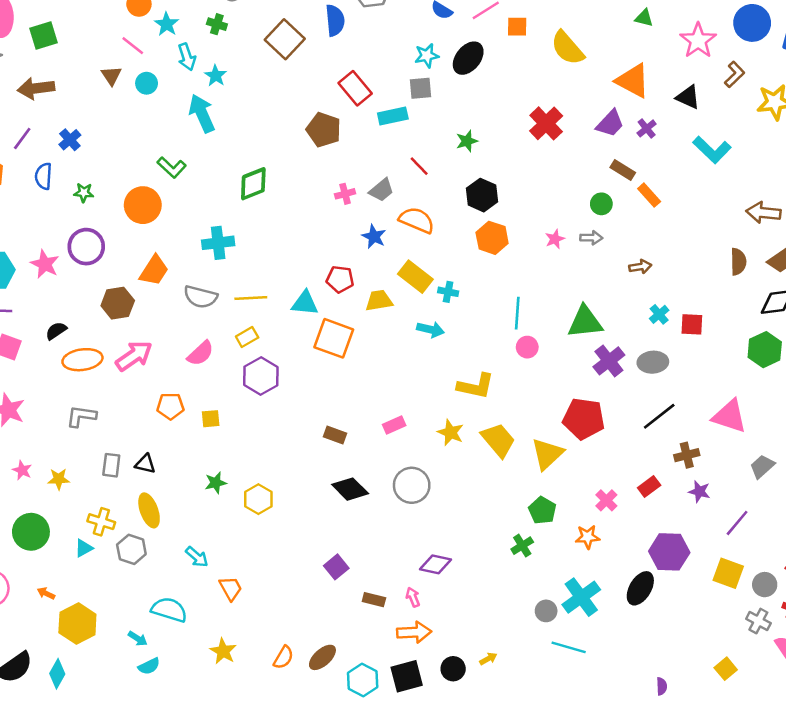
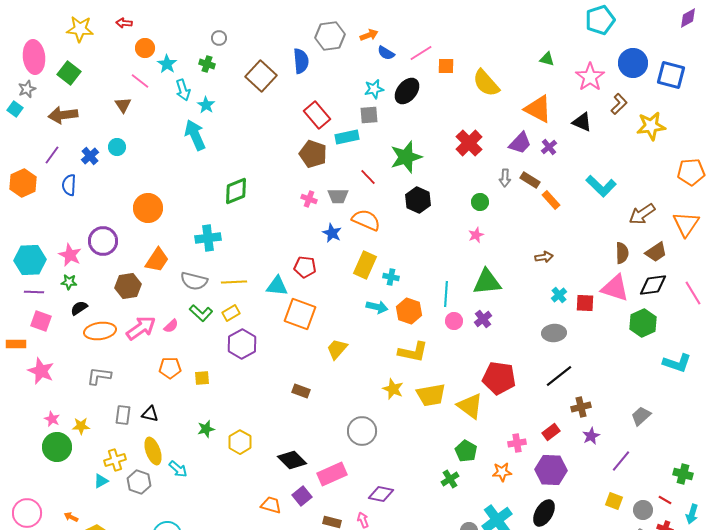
green square: (44, 35) -> (69, 73), turned -35
cyan circle: (147, 83) -> (117, 147), moved
brown pentagon: (324, 130) -> (313, 154), moved
green star: (467, 141) -> (406, 157), size x1.8
cyan L-shape: (712, 150) -> (601, 186), moved
green L-shape: (172, 167) -> (201, 313), moved
gray trapezoid: (381, 190) -> (338, 196), turned 40
green star: (84, 193) -> (69, 282), moved
pink cross: (345, 194) -> (309, 199), turned 35
green circle: (601, 204) -> (480, 202), moved
brown arrow: (763, 213) -> (642, 214), turned -40
orange hexagon: (492, 238) -> (409, 311), moved
gray arrow: (591, 238) -> (505, 178), moved, turned 90
yellow rectangle: (415, 277) -> (365, 265), turned 76
yellow trapezoid: (379, 301) -> (337, 349), moved, turned -40
green triangle: (585, 322) -> (487, 282), moved
pink semicircle: (201, 353) -> (171, 326), moved, size x0.7
purple cross: (609, 361) -> (483, 319), moved, size x0.7
pink triangle: (730, 416) -> (615, 288), moved
pink rectangle: (394, 425) -> (332, 474), moved, size x1.6
yellow trapezoid: (498, 440) -> (431, 395), turned 120
yellow triangle: (547, 454) -> (470, 406), turned -40
black diamond: (350, 489) -> (292, 460), moved
purple star: (699, 492) -> (591, 436), turned 30
pink cross: (606, 500) -> (517, 443), turned 36
yellow cross: (101, 522) -> (115, 460), turned -35
green circle: (31, 532) -> (57, 447), moved
purple hexagon: (669, 552) -> (551, 470), moved
cyan arrow: (197, 557) -> (178, 469), moved
yellow square: (728, 573) -> (614, 501), size x0.7
orange trapezoid: (231, 588) -> (271, 505), moved, turned -45

